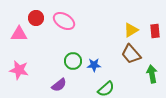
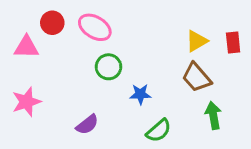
green circle: (73, 61) -> (108, 67), moved
pink star: (19, 70) -> (26, 102), turned -30
green arrow: (152, 74) -> (213, 115), moved

